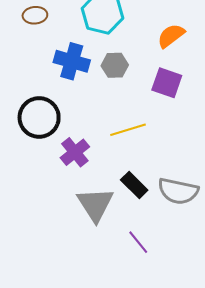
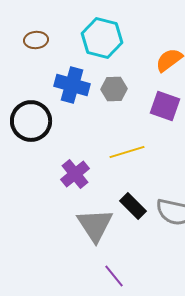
black circle: (39, 117) -> (31, 121), moved
purple line: (138, 242) -> (114, 276), moved

